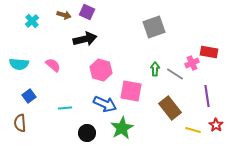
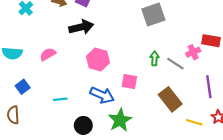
pink semicircle: (53, 65) -> (48, 54), turned -70
pink square: (131, 91) -> (129, 81), size x0.7

